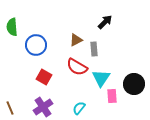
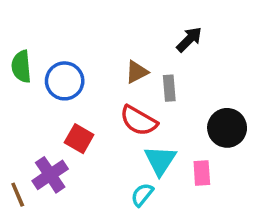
green semicircle: (12, 27) -> (21, 66), moved
cyan triangle: (101, 78) -> (160, 160), moved
black circle: (134, 84) -> (227, 128), moved
purple cross: (43, 107) -> (50, 175), moved

